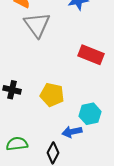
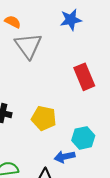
red rectangle: (91, 55) -> (84, 77), turned 45

